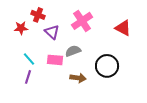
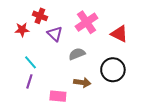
red triangle: (123, 28) -> (119, 34), moved
pink rectangle: (55, 60) -> (58, 96), moved

